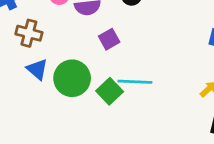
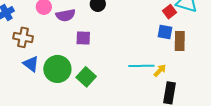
purple square: (109, 39) -> (83, 38), turned 35
cyan line: (135, 82) -> (141, 66), moved

